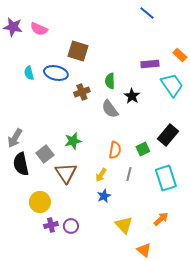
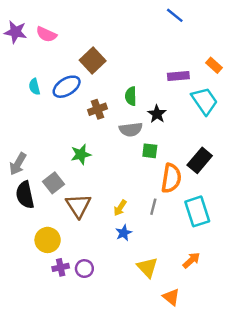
brown square: (78, 51) -> (93, 60), turned 30
blue ellipse: (56, 73) -> (67, 87), turned -45
gray semicircle: (110, 109) -> (131, 129), turned -60
green star: (73, 141) -> (81, 154), moved
green square: (143, 149) -> (150, 151), moved, turned 32
orange semicircle: (115, 150) -> (171, 178), moved, size x1.4

